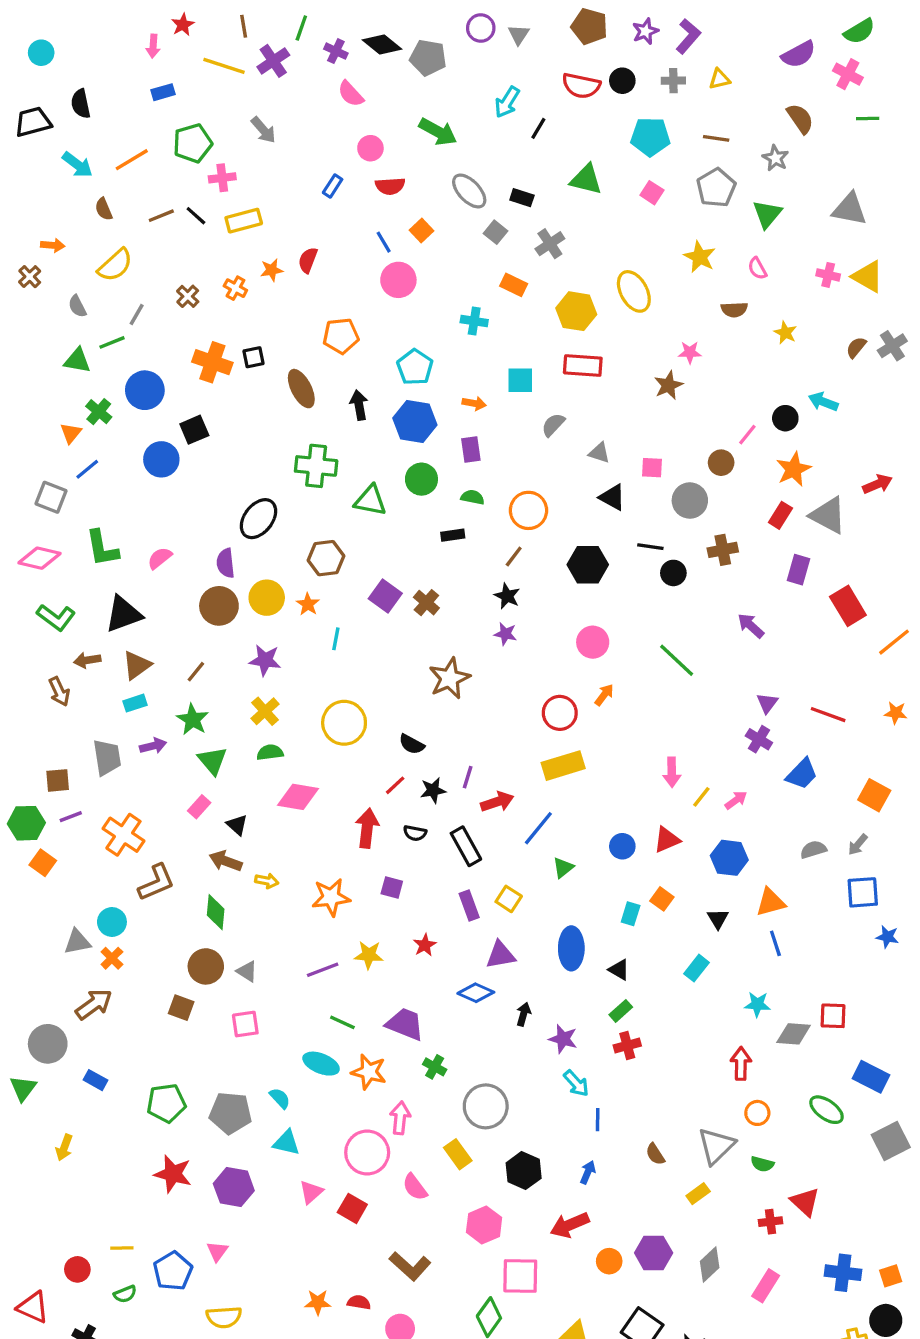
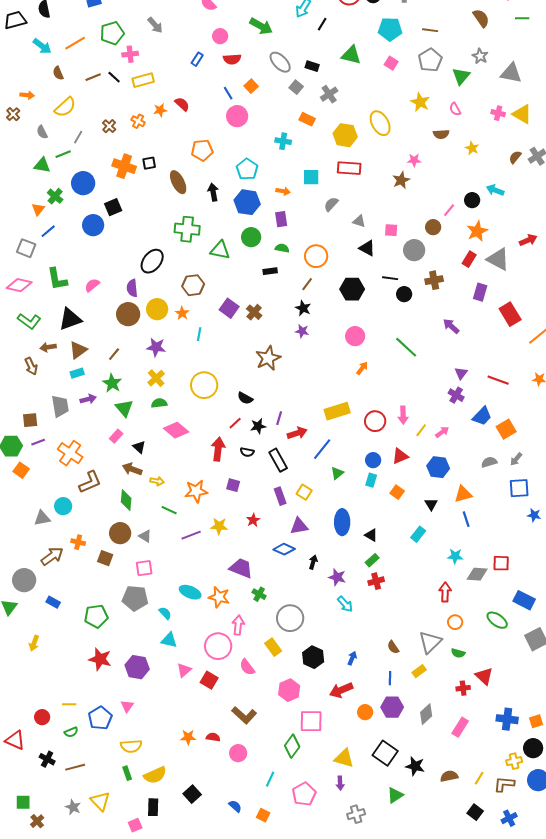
gray star: (775, 158) -> (480, 56), moved
red semicircle: (308, 260) -> (182, 104), turned 112
red circle: (560, 713) -> (375, 421), moved
orange square: (874, 795) -> (506, 429), moved, turned 30
pink diamond: (298, 797) -> (176, 430), turned 30
cyan rectangle: (631, 914) -> (371, 480), moved
orange cross: (112, 958) -> (78, 542), moved, turned -32
green line: (342, 1022) -> (169, 510), moved
gray pentagon: (230, 1113) -> (135, 598), moved
blue line: (598, 1120) -> (390, 678), moved

